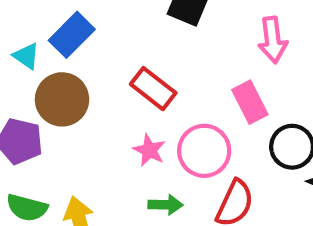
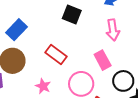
pink star: (149, 150) -> (43, 86), moved

